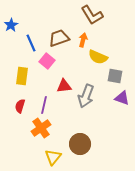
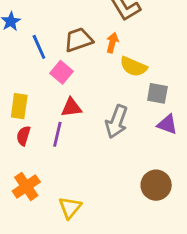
yellow rectangle: (22, 76) -> (19, 106), moved
red triangle: (64, 86) -> (71, 107), moved
orange cross: (41, 128) -> (26, 186), moved
brown circle: (80, 144) -> (156, 185), moved

